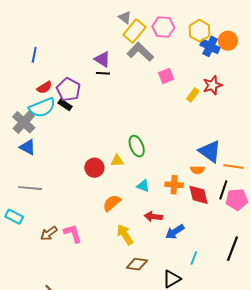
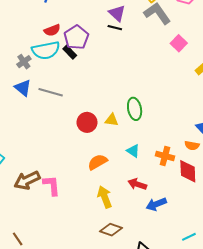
pink square: (166, 76) -> (179, 43), turned -35
gray cross: (24, 122) -> (24, 62), size x0.6
gray line: (30, 188) -> (51, 92), moved
brown arrow: (49, 233) -> (27, 180), size x1.4
cyan line: (194, 258) -> (189, 237), moved, turned 32

